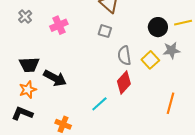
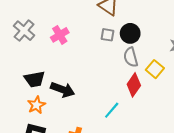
gray cross: (25, 17) -> (24, 31), size x1.5
black circle: (158, 27) -> (130, 33), moved
yellow square: (150, 60) -> (155, 69), moved

